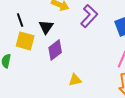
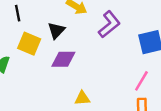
black line: (20, 20) -> (18, 13), moved
purple diamond: (55, 50) -> (63, 59), turned 30

